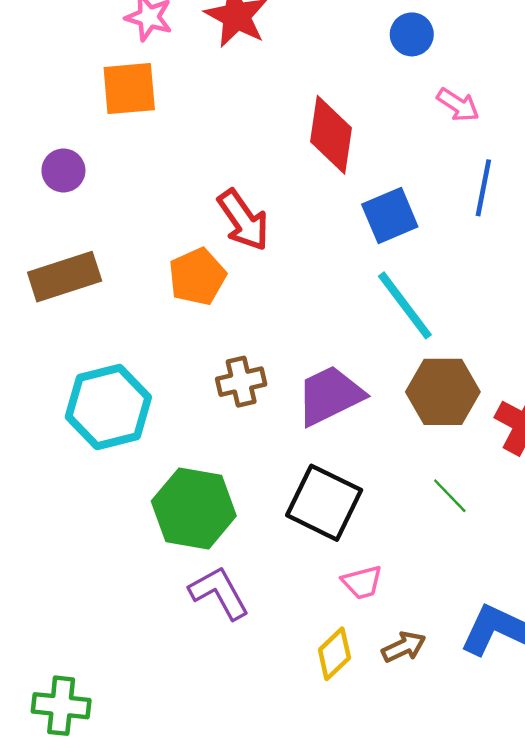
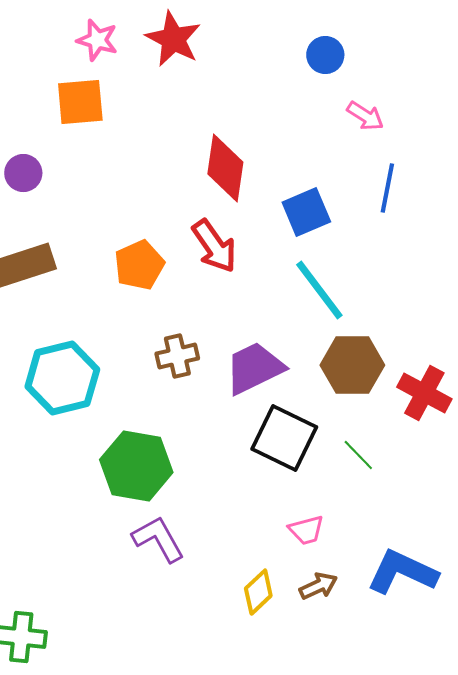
red diamond: (331, 135) -> (225, 168), moved
red arrow: (243, 220) -> (214, 246), moved
black square: (324, 503) -> (284, 438), moved
pink trapezoid: (362, 582) -> (306, 530), moved

